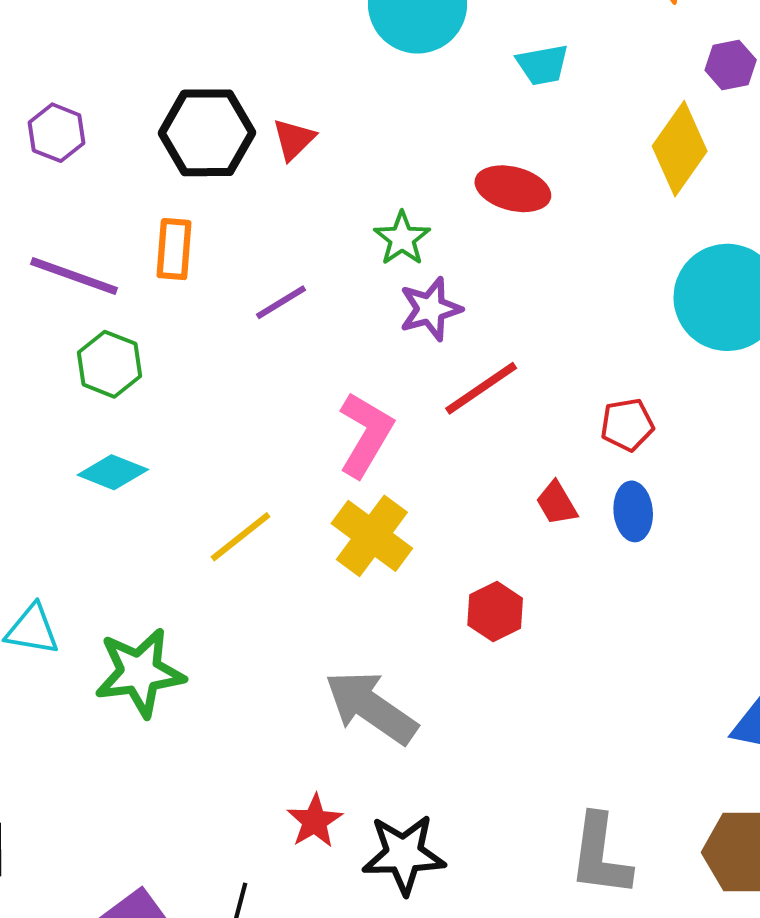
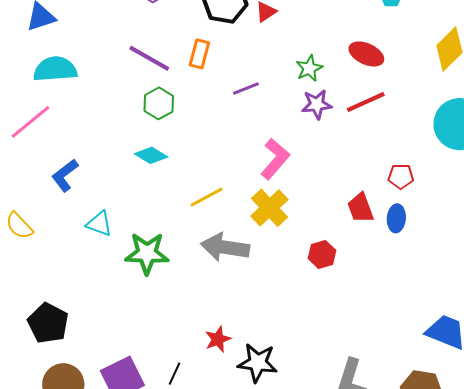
red line: (481, 388) -> (366, 102), moved
red trapezoid: (557, 503) -> (360, 208), size x1.4
gray arrow: (371, 707) -> (225, 247), moved, turned -36

